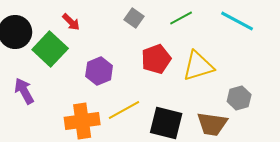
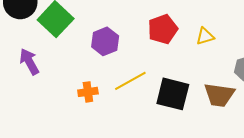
yellow triangle: (198, 66) -> (205, 36), size x0.6
orange cross: (82, 121) -> (88, 92), size x0.6

